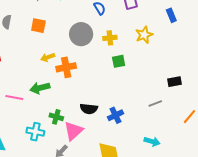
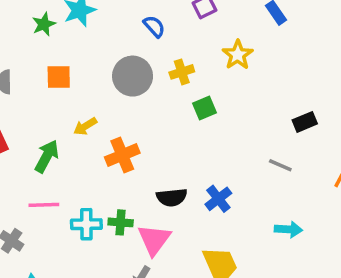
orange cross: (66, 67) -> (122, 155), moved
green arrow: (40, 88) -> (47, 156), moved, turned 144
gray line: (155, 104) -> (280, 165), turned 56
cyan cross: (35, 132) -> (86, 224), moved

